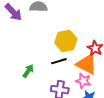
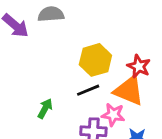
pink star: (83, 81) -> (113, 115), moved

